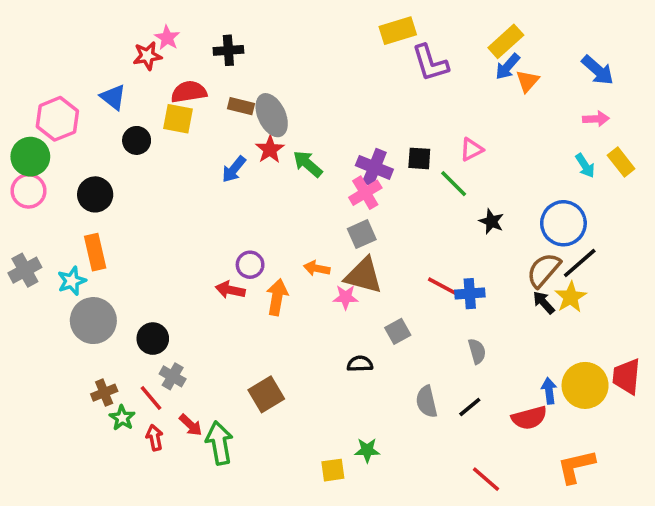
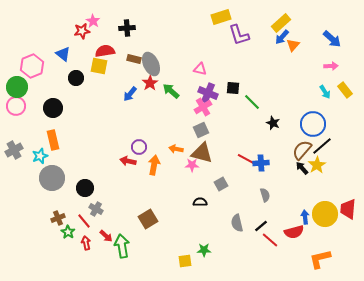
pink triangle: (472, 149) -> (200, 69), moved, turned 40
red line: (486, 479) -> (270, 240), moved

